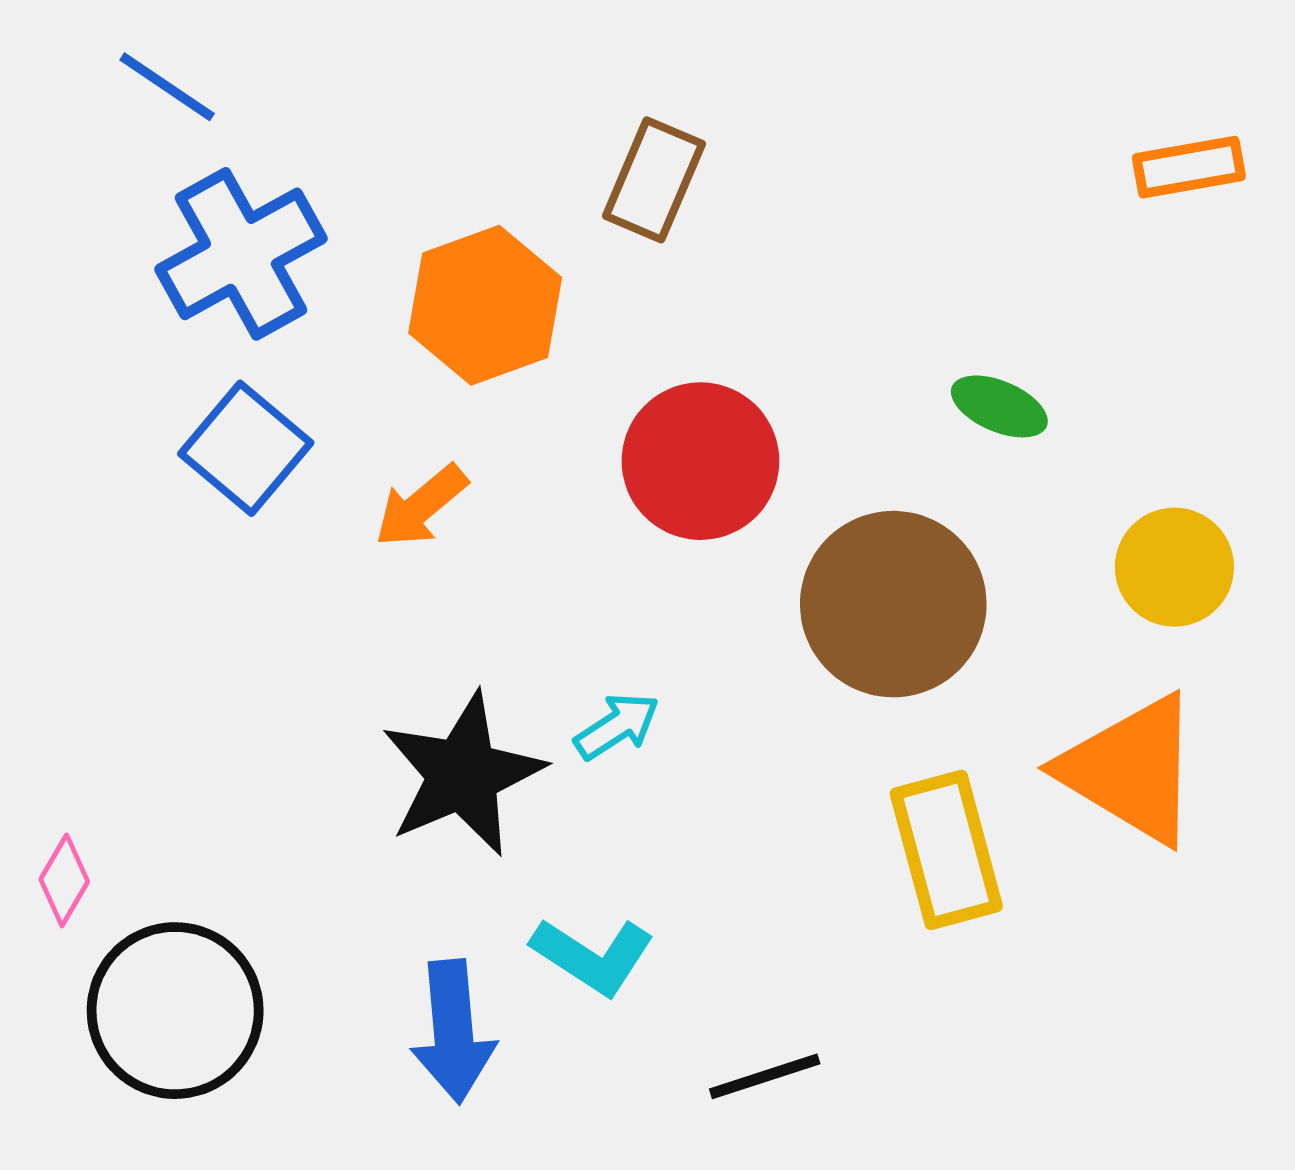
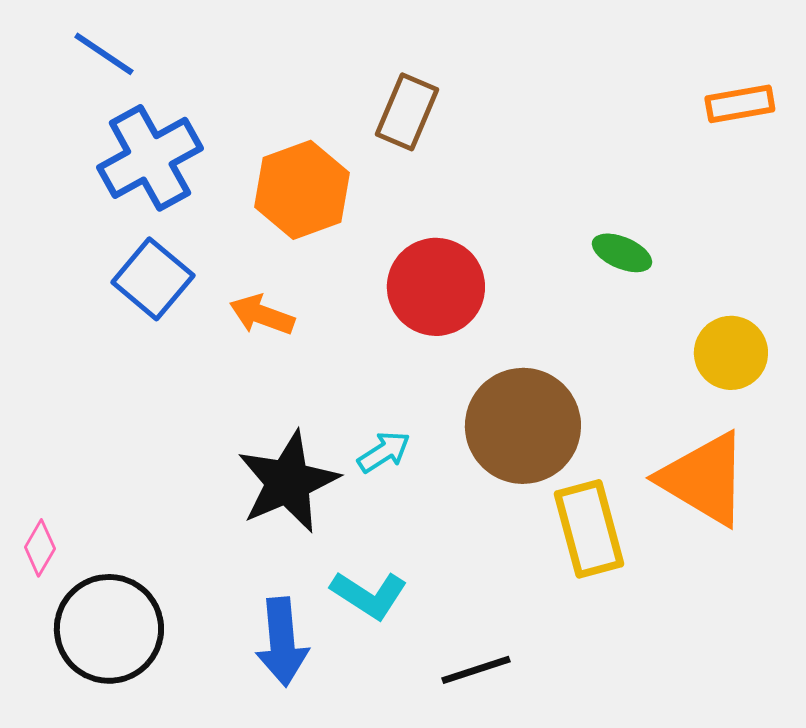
orange arrow: (421, 506) -> (262, 315), turned 60
brown circle: (893, 604) -> (523, 426), moved

